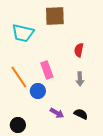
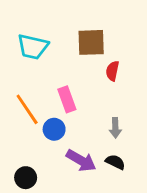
brown square: (55, 16) -> (91, 42), moved
gray arrow: (80, 79) -> (115, 128), moved
purple arrow: (57, 113) -> (81, 161), size x1.5

